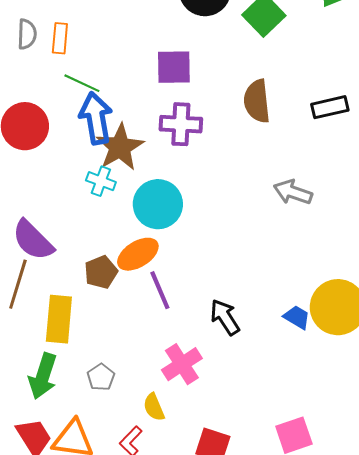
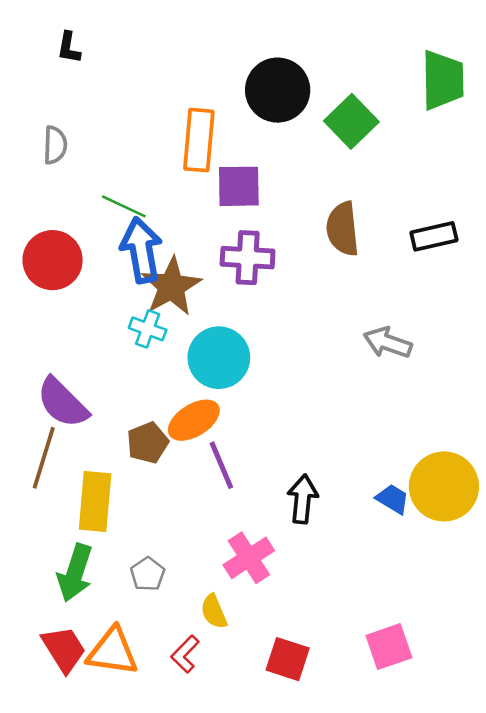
orange rectangle: (60, 38) -> (199, 140), moved, size x1.6
black arrow: (225, 317) -> (303, 499), turned 39

